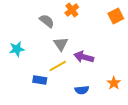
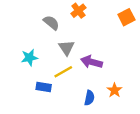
cyan star: (17, 49) -> (29, 58), moved
orange star: (114, 83) -> (114, 90), moved
blue semicircle: (82, 90) -> (89, 98), turned -72

